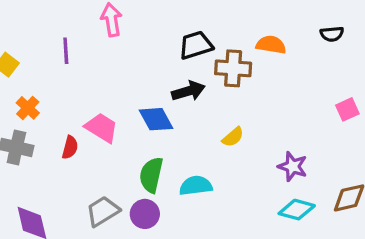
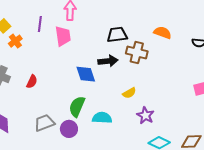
orange semicircle: (271, 45) -> (163, 33), moved
orange cross: (28, 108) -> (15, 41), moved
pink trapezoid: (102, 128) -> (63, 36), moved, turned 40
purple star: (293, 167) -> (145, 115), moved

